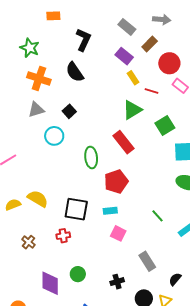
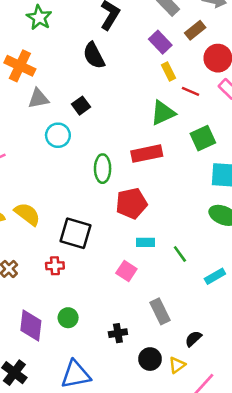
orange cross: (39, 79) -> (20, 66), moved
red rectangle: (124, 142) -> (147, 154), turned -70
cyan rectangle: (110, 211) -> (146, 242), moved

